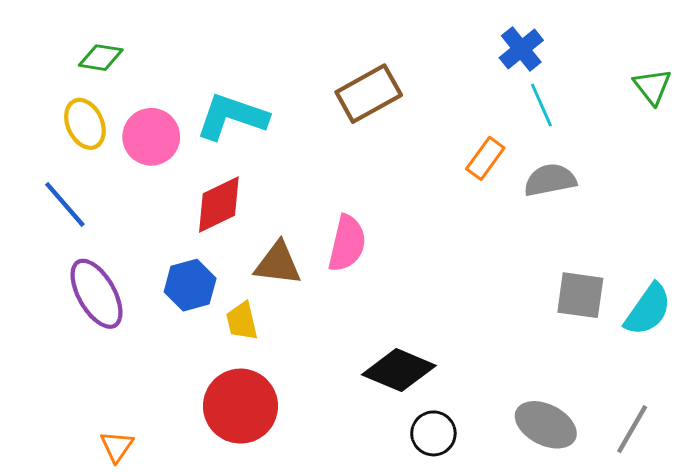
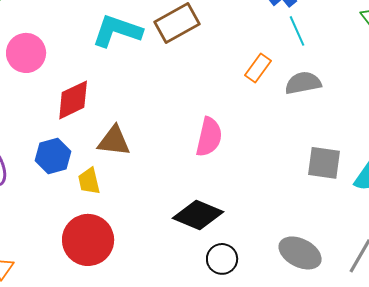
cyan L-shape: (232, 117) -> (117, 31), moved
pink semicircle: (347, 243) -> (209, 137), moved

